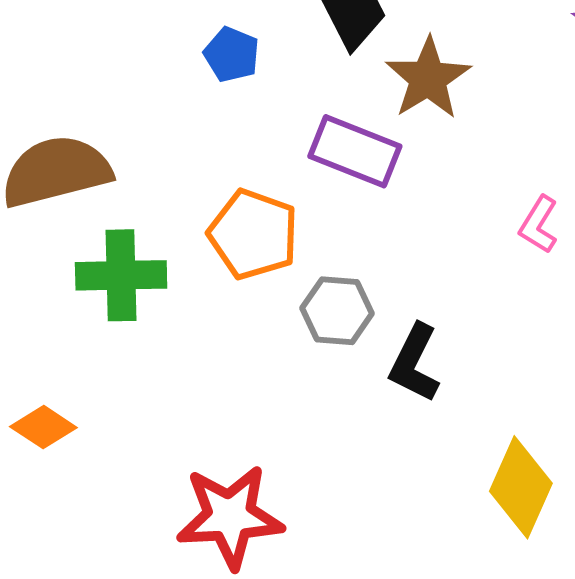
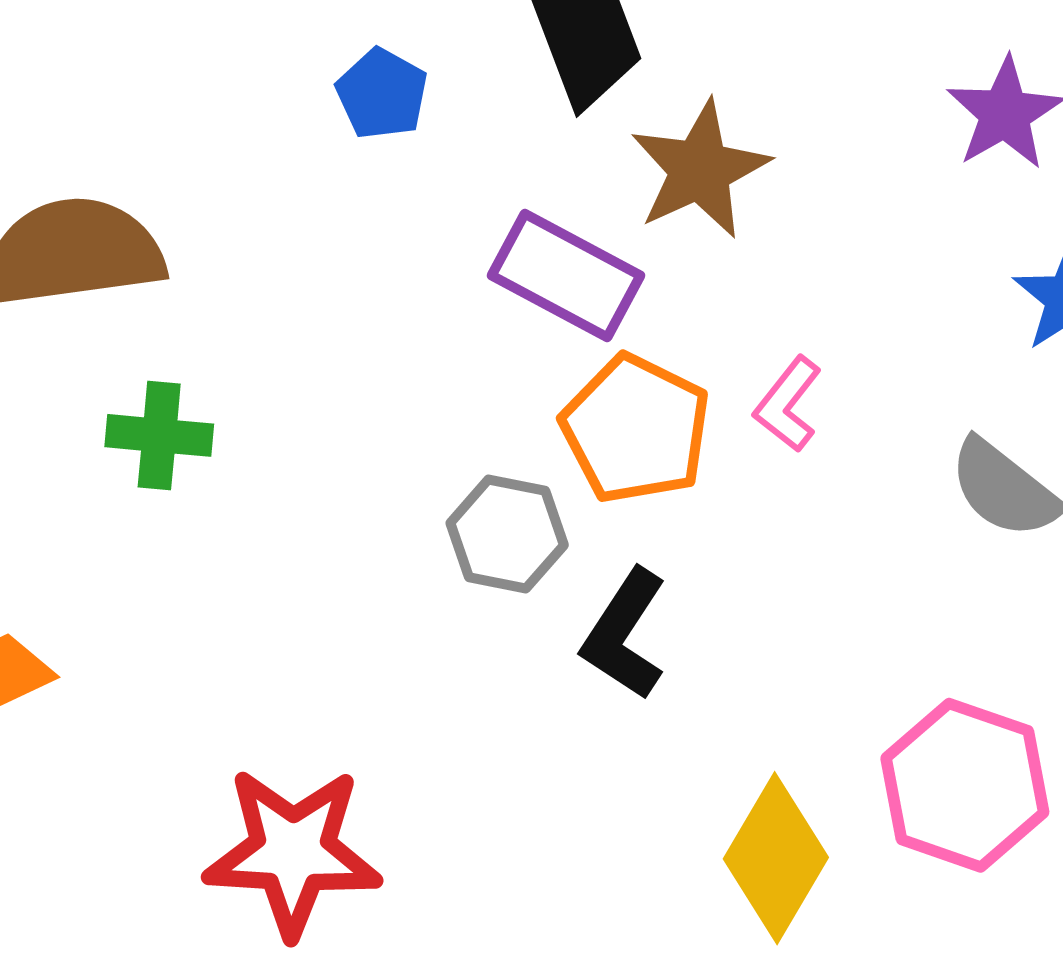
pink L-shape: (539, 225) -> (788, 404), moved
orange pentagon: (253, 234) -> (636, 429), moved
green cross: (121, 275) -> (159, 435), size x0.7

